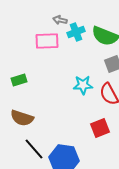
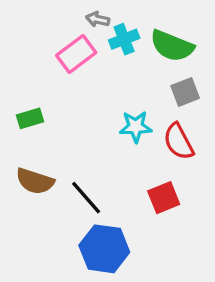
pink rectangle: (47, 41) -> (76, 54), turned -35
black line: (34, 149) -> (86, 198), moved

